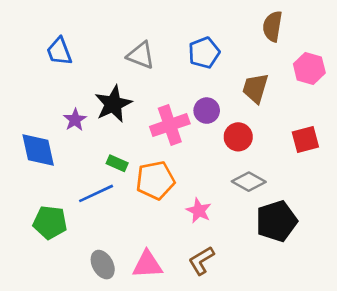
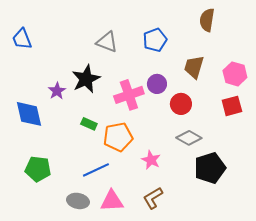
blue trapezoid: (59, 51) -> (22, 39), moved
pink hexagon: (309, 68) -> (235, 74), moved
blue line: (96, 193) -> (96, 170), moved
gray ellipse: (103, 265) -> (78, 201), turned -50

